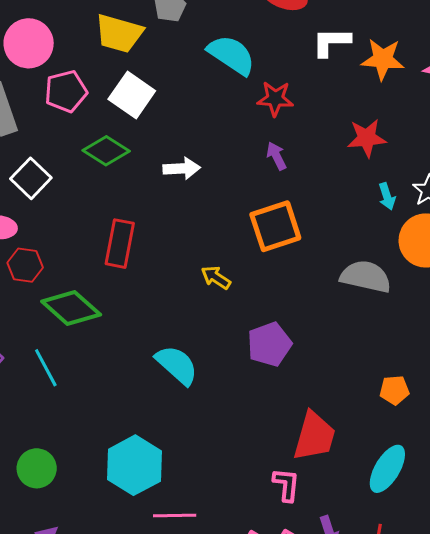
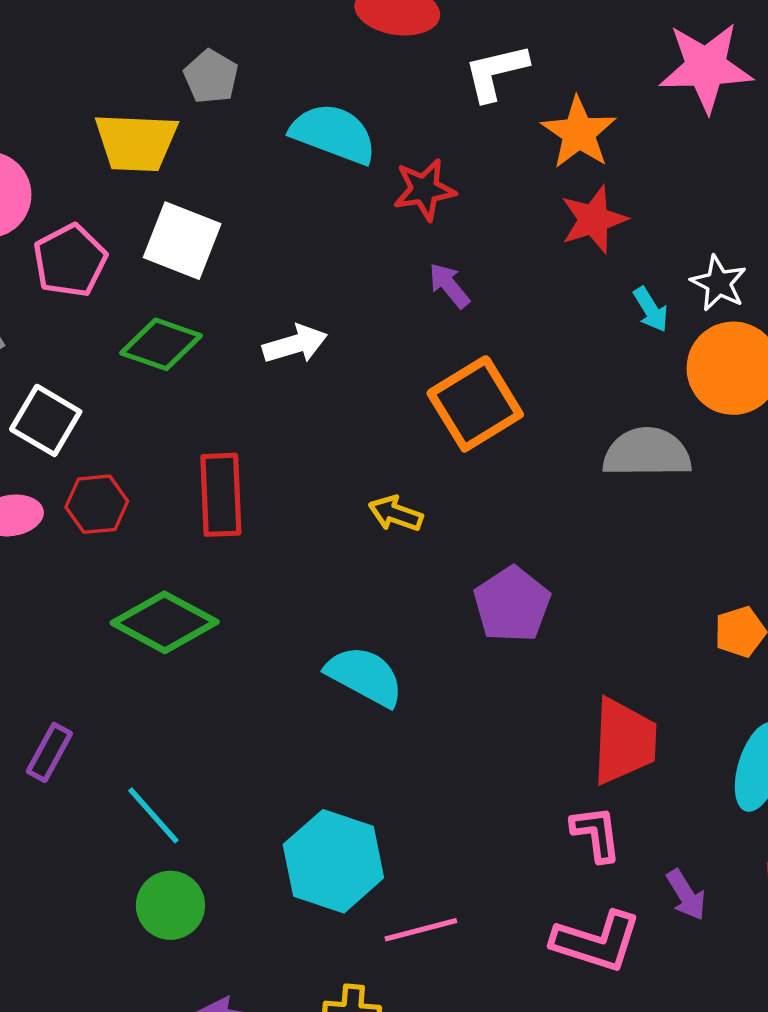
orange star: (383, 59) -> (579, 133), moved, turned -30
red hexagon: (25, 265) -> (97, 504), moved
cyan line: (46, 368) -> (153, 815), moved

